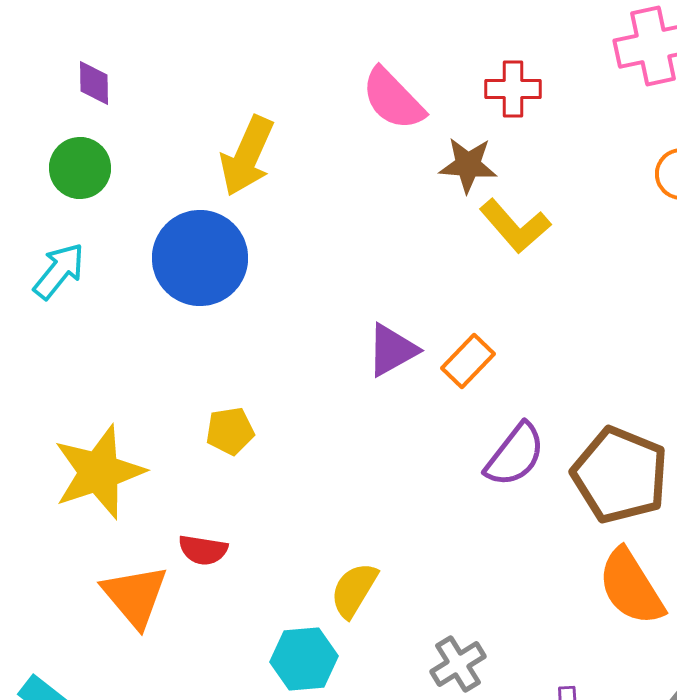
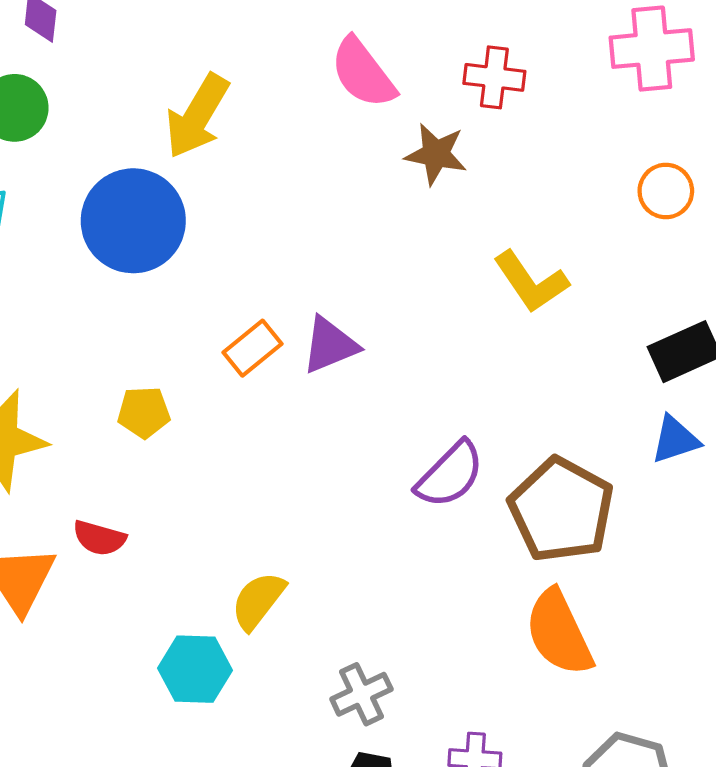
yellow L-shape: (515, 226) -> (531, 282), moved
orange rectangle: (468, 361) -> (253, 348), moved

